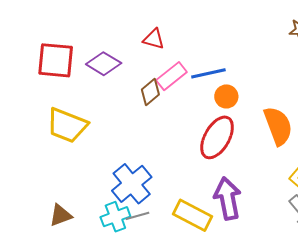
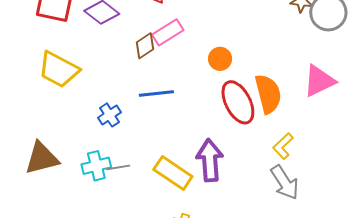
blue line: (208, 73) -> (156, 93), moved
red ellipse: (217, 137) -> (238, 102), moved, turned -63
blue cross: (132, 184) -> (109, 115), moved, size x0.6
brown triangle: (60, 215) -> (42, 158), size x1.5

